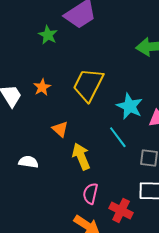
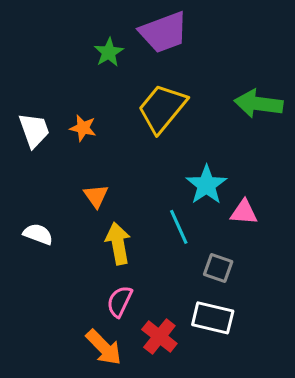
yellow trapezoid: (88, 85) -> (162, 108), moved
orange star: (42, 87) -> (83, 128), turned 30

